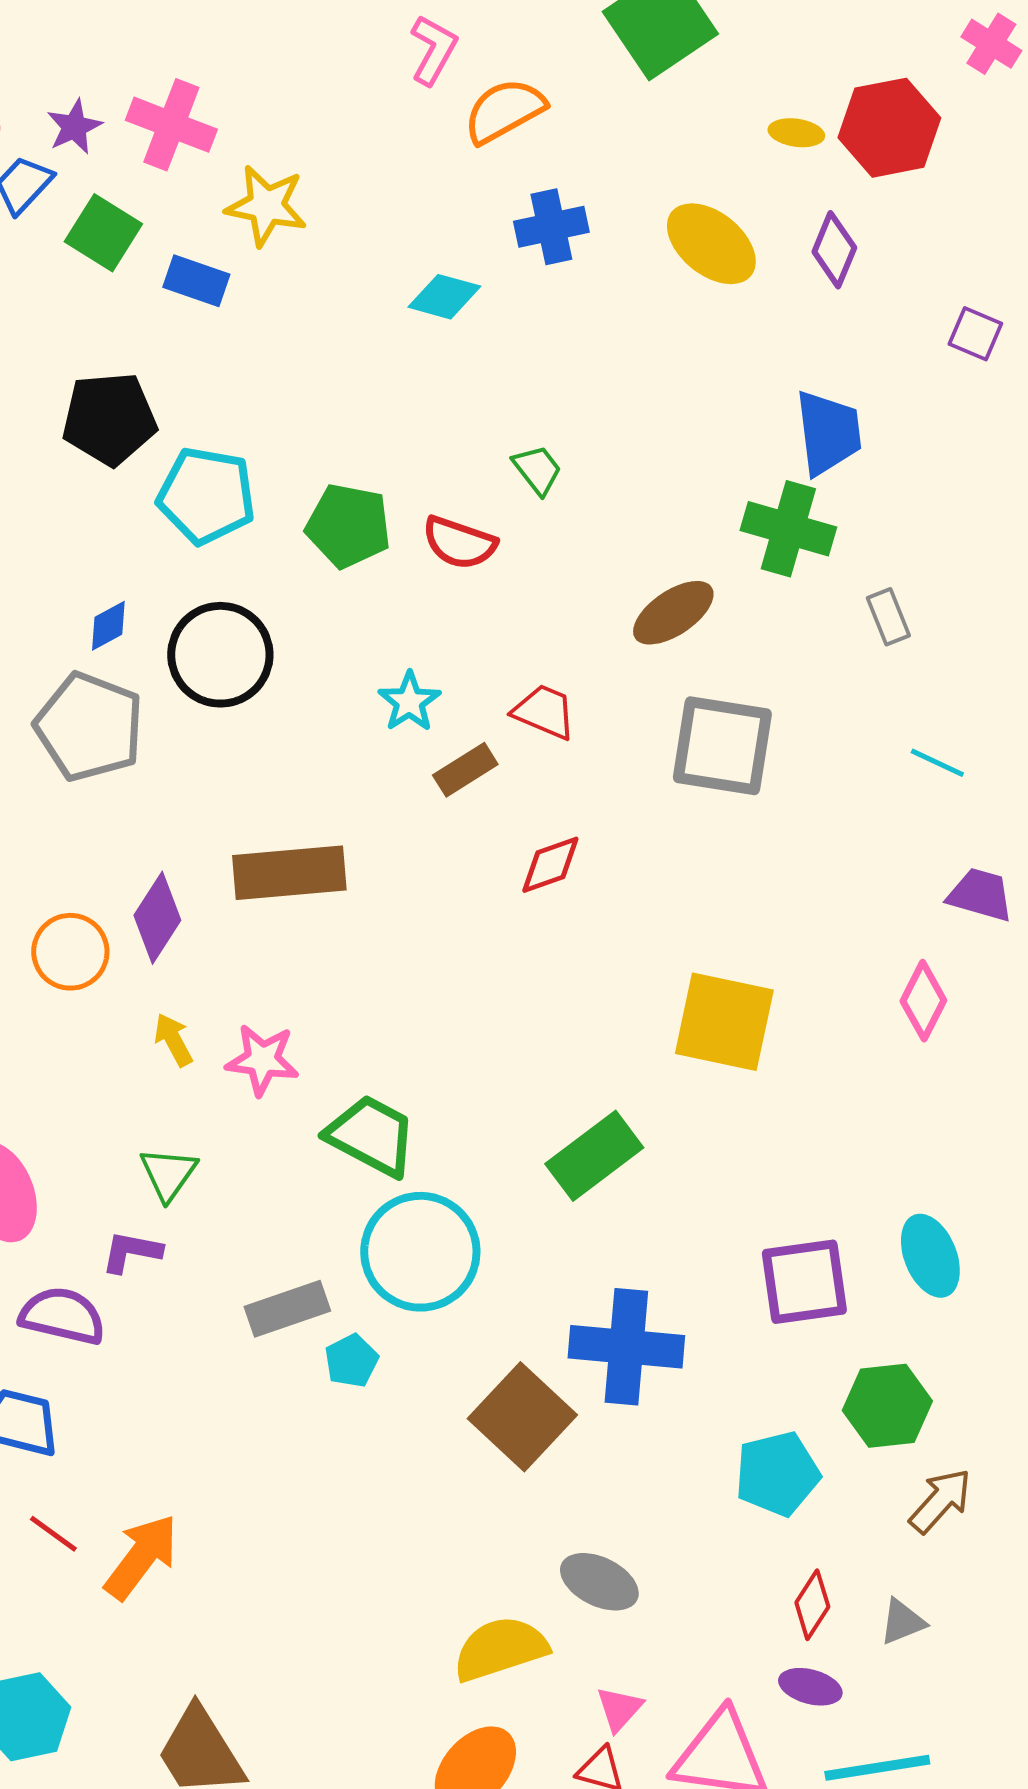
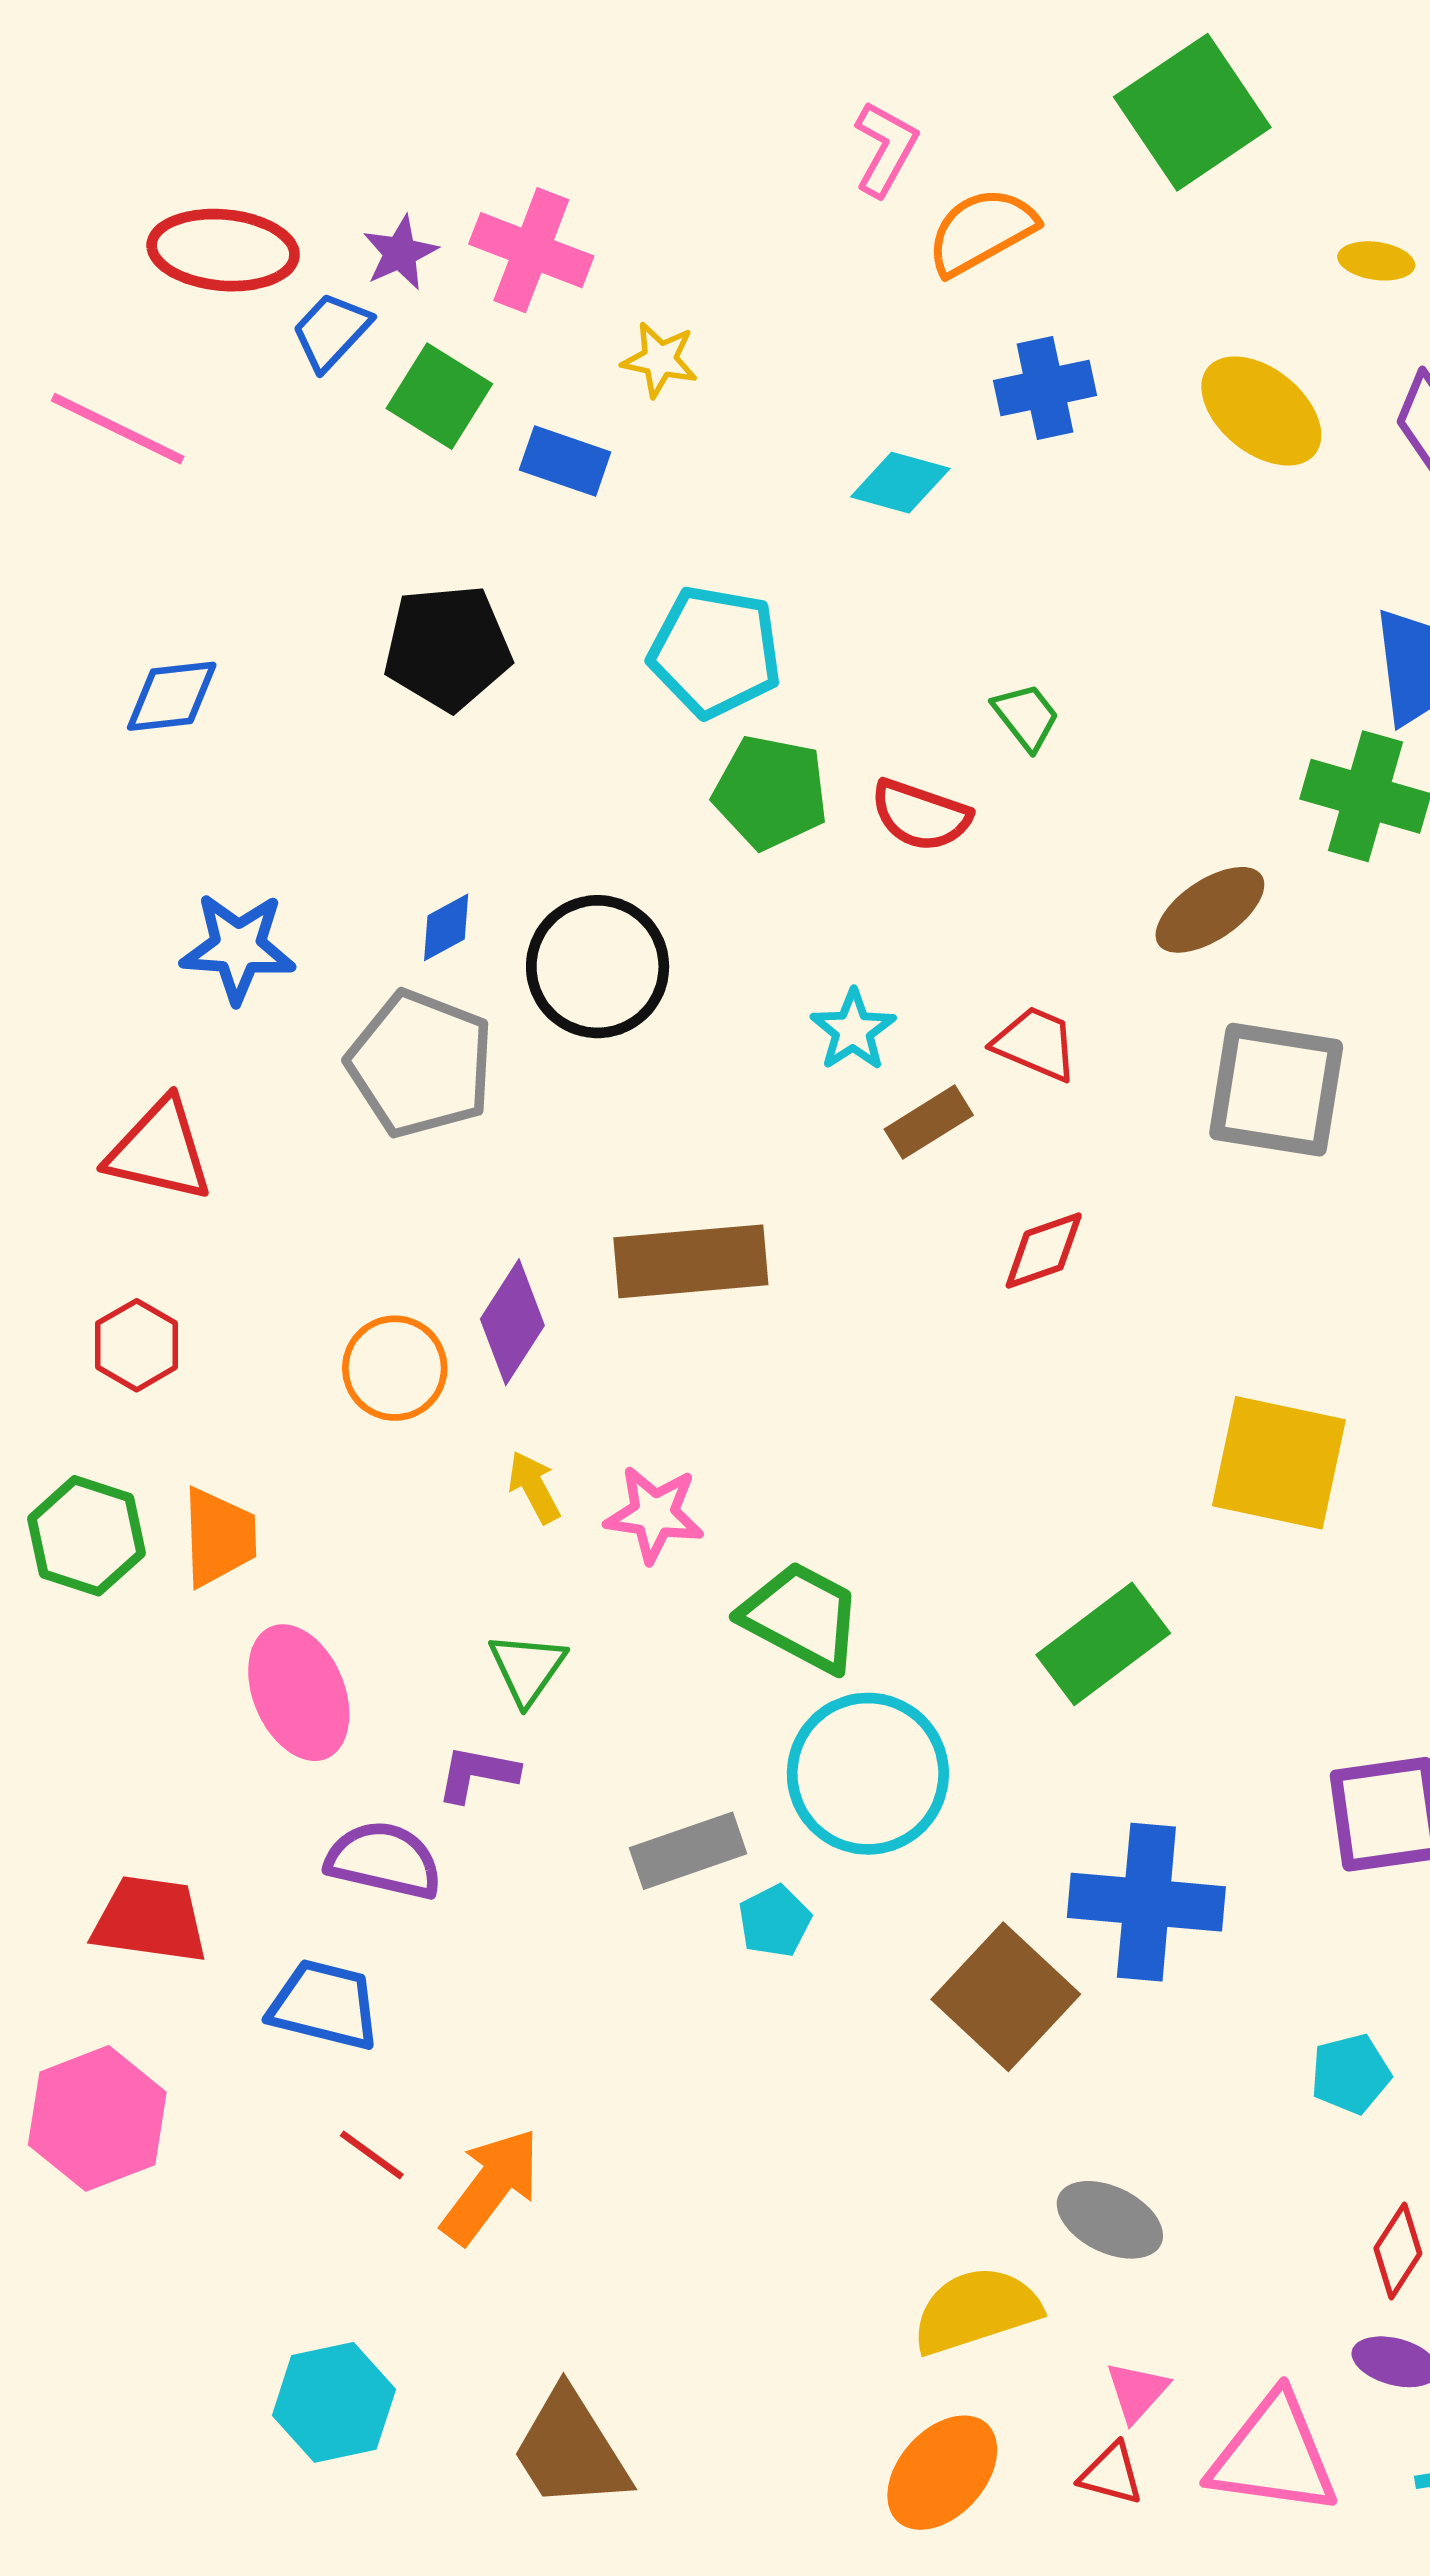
yellow star: (266, 206) -> (660, 360), size x0.7
cyan pentagon: (206, 496) -> (715, 652), moved
cyan pentagon: (777, 1474) -> (1351, 2074), size x0.7

